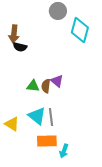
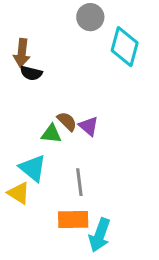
brown semicircle: (46, 86) -> (67, 121), moved, turned 128
cyan triangle: (37, 116) -> (33, 168), moved
cyan arrow: (64, 151) -> (100, 235), size x1.5

